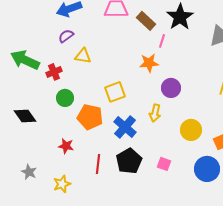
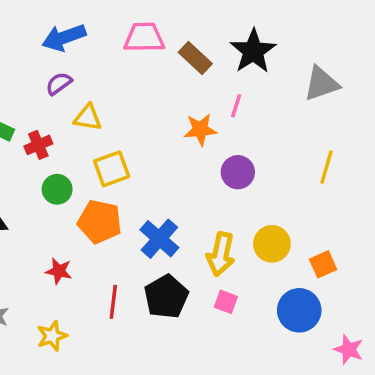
pink line: (162, 41) -> (236, 106), moved
yellow square: (115, 92) -> (112, 169), moved
yellow arrow: (155, 113) -> (221, 254), moved, size x1.4

